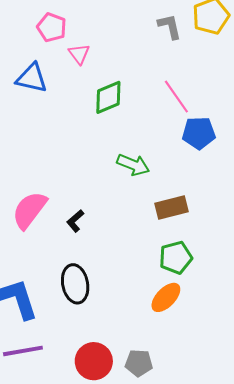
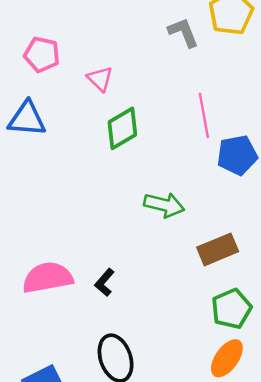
pink triangle: (79, 54) -> (100, 79), moved
pink line: (176, 97) -> (204, 115), turned 33
pink semicircle: (29, 210) -> (48, 278), turned 51

